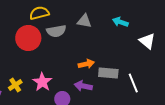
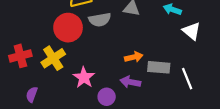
white triangle: (147, 41) -> (192, 31), moved
yellow cross: (15, 85) -> (53, 58), moved, size x1.5

